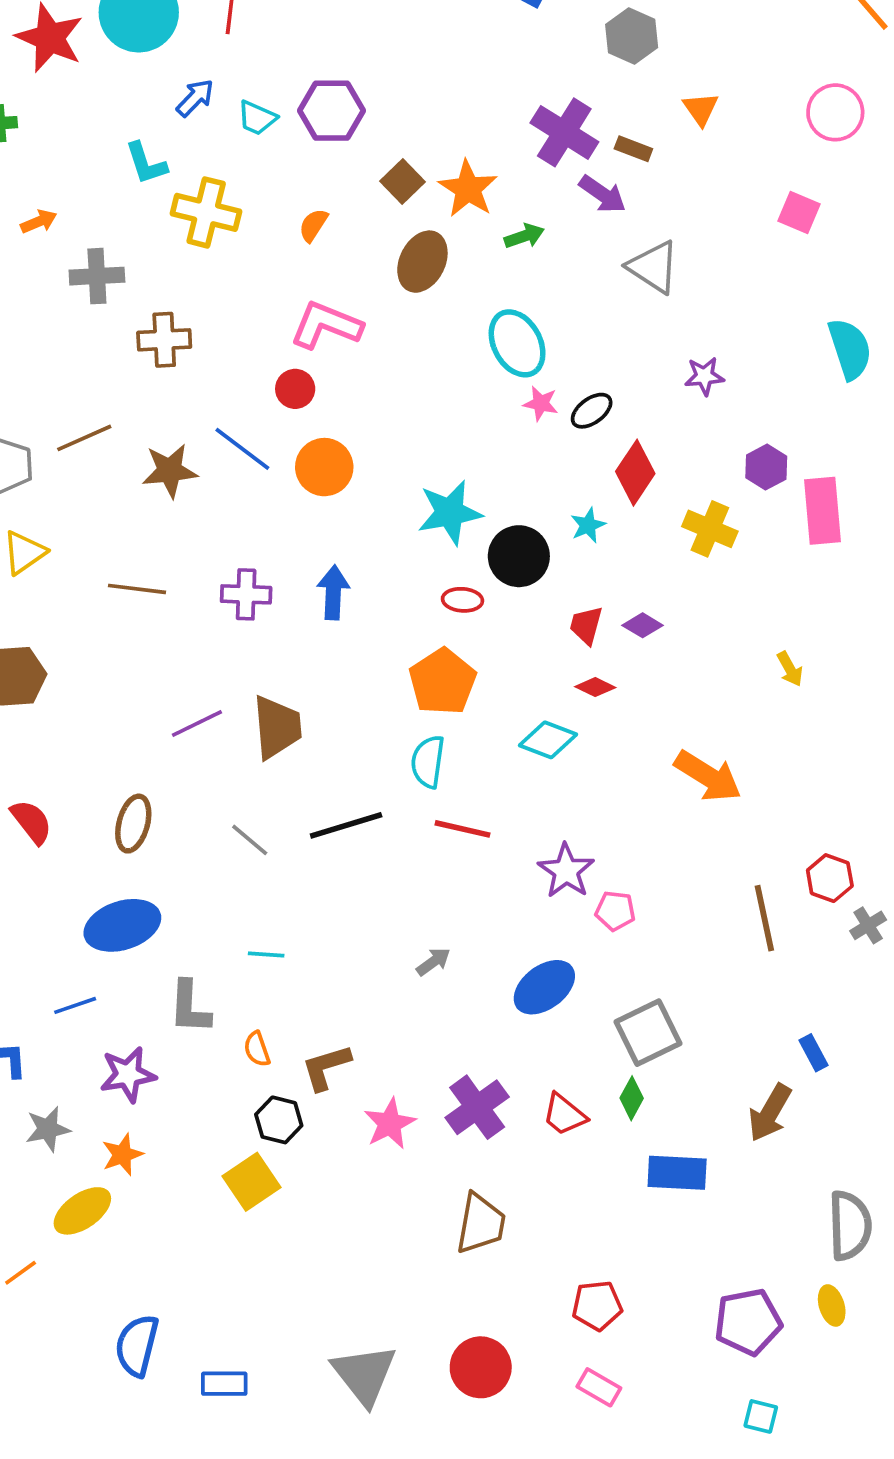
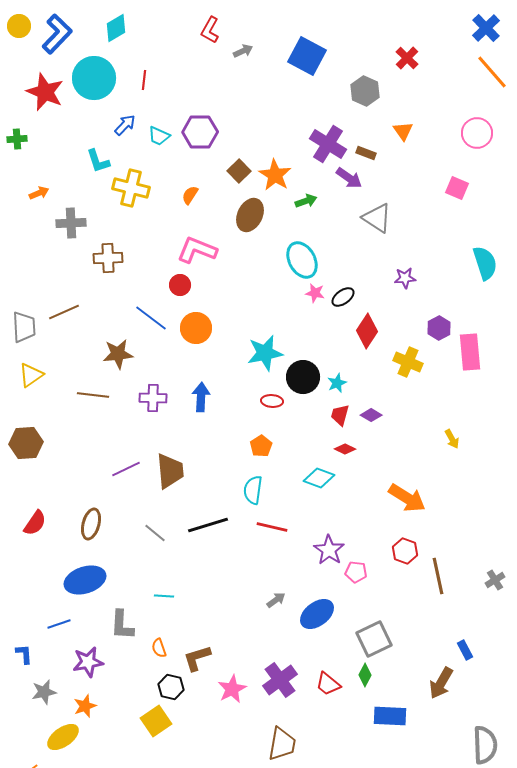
brown star: (170, 471) -> (118, 354), moved
cyan star: (588, 525) -> (337, 383), moved
orange pentagon: (442, 682) -> (261, 446), size x0.6
red semicircle: (31, 822) -> (35, 523), turned 72
red hexagon: (830, 878) -> (405, 551), moved
gray arrow: (433, 962) -> (276, 600), moved

